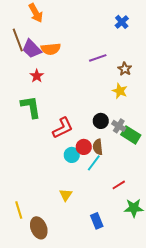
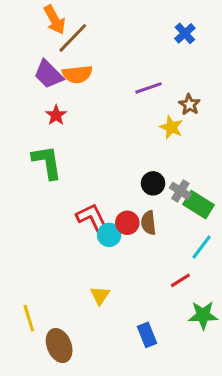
brown line: (18, 40) -> (73, 38), moved, turned 65
yellow star: (120, 91) -> (171, 127), moved
red L-shape: (63, 128) -> (92, 218), moved, turned -90
cyan line: (94, 163) -> (202, 247), moved

